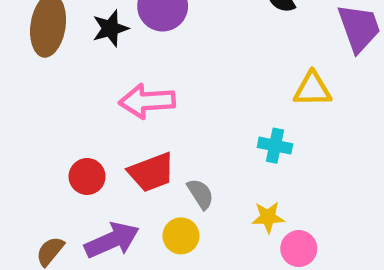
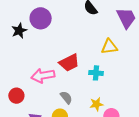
pink arrow: (147, 101) -> (43, 76), moved
red trapezoid: (151, 172) -> (69, 63), moved

